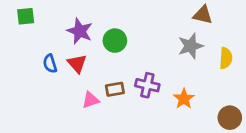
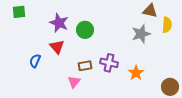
yellow semicircle: (226, 58) -> (167, 25), moved
blue semicircle: (50, 64) -> (35, 61), moved, turned 40
pink triangle: (91, 100) -> (74, 82), moved, turned -32

